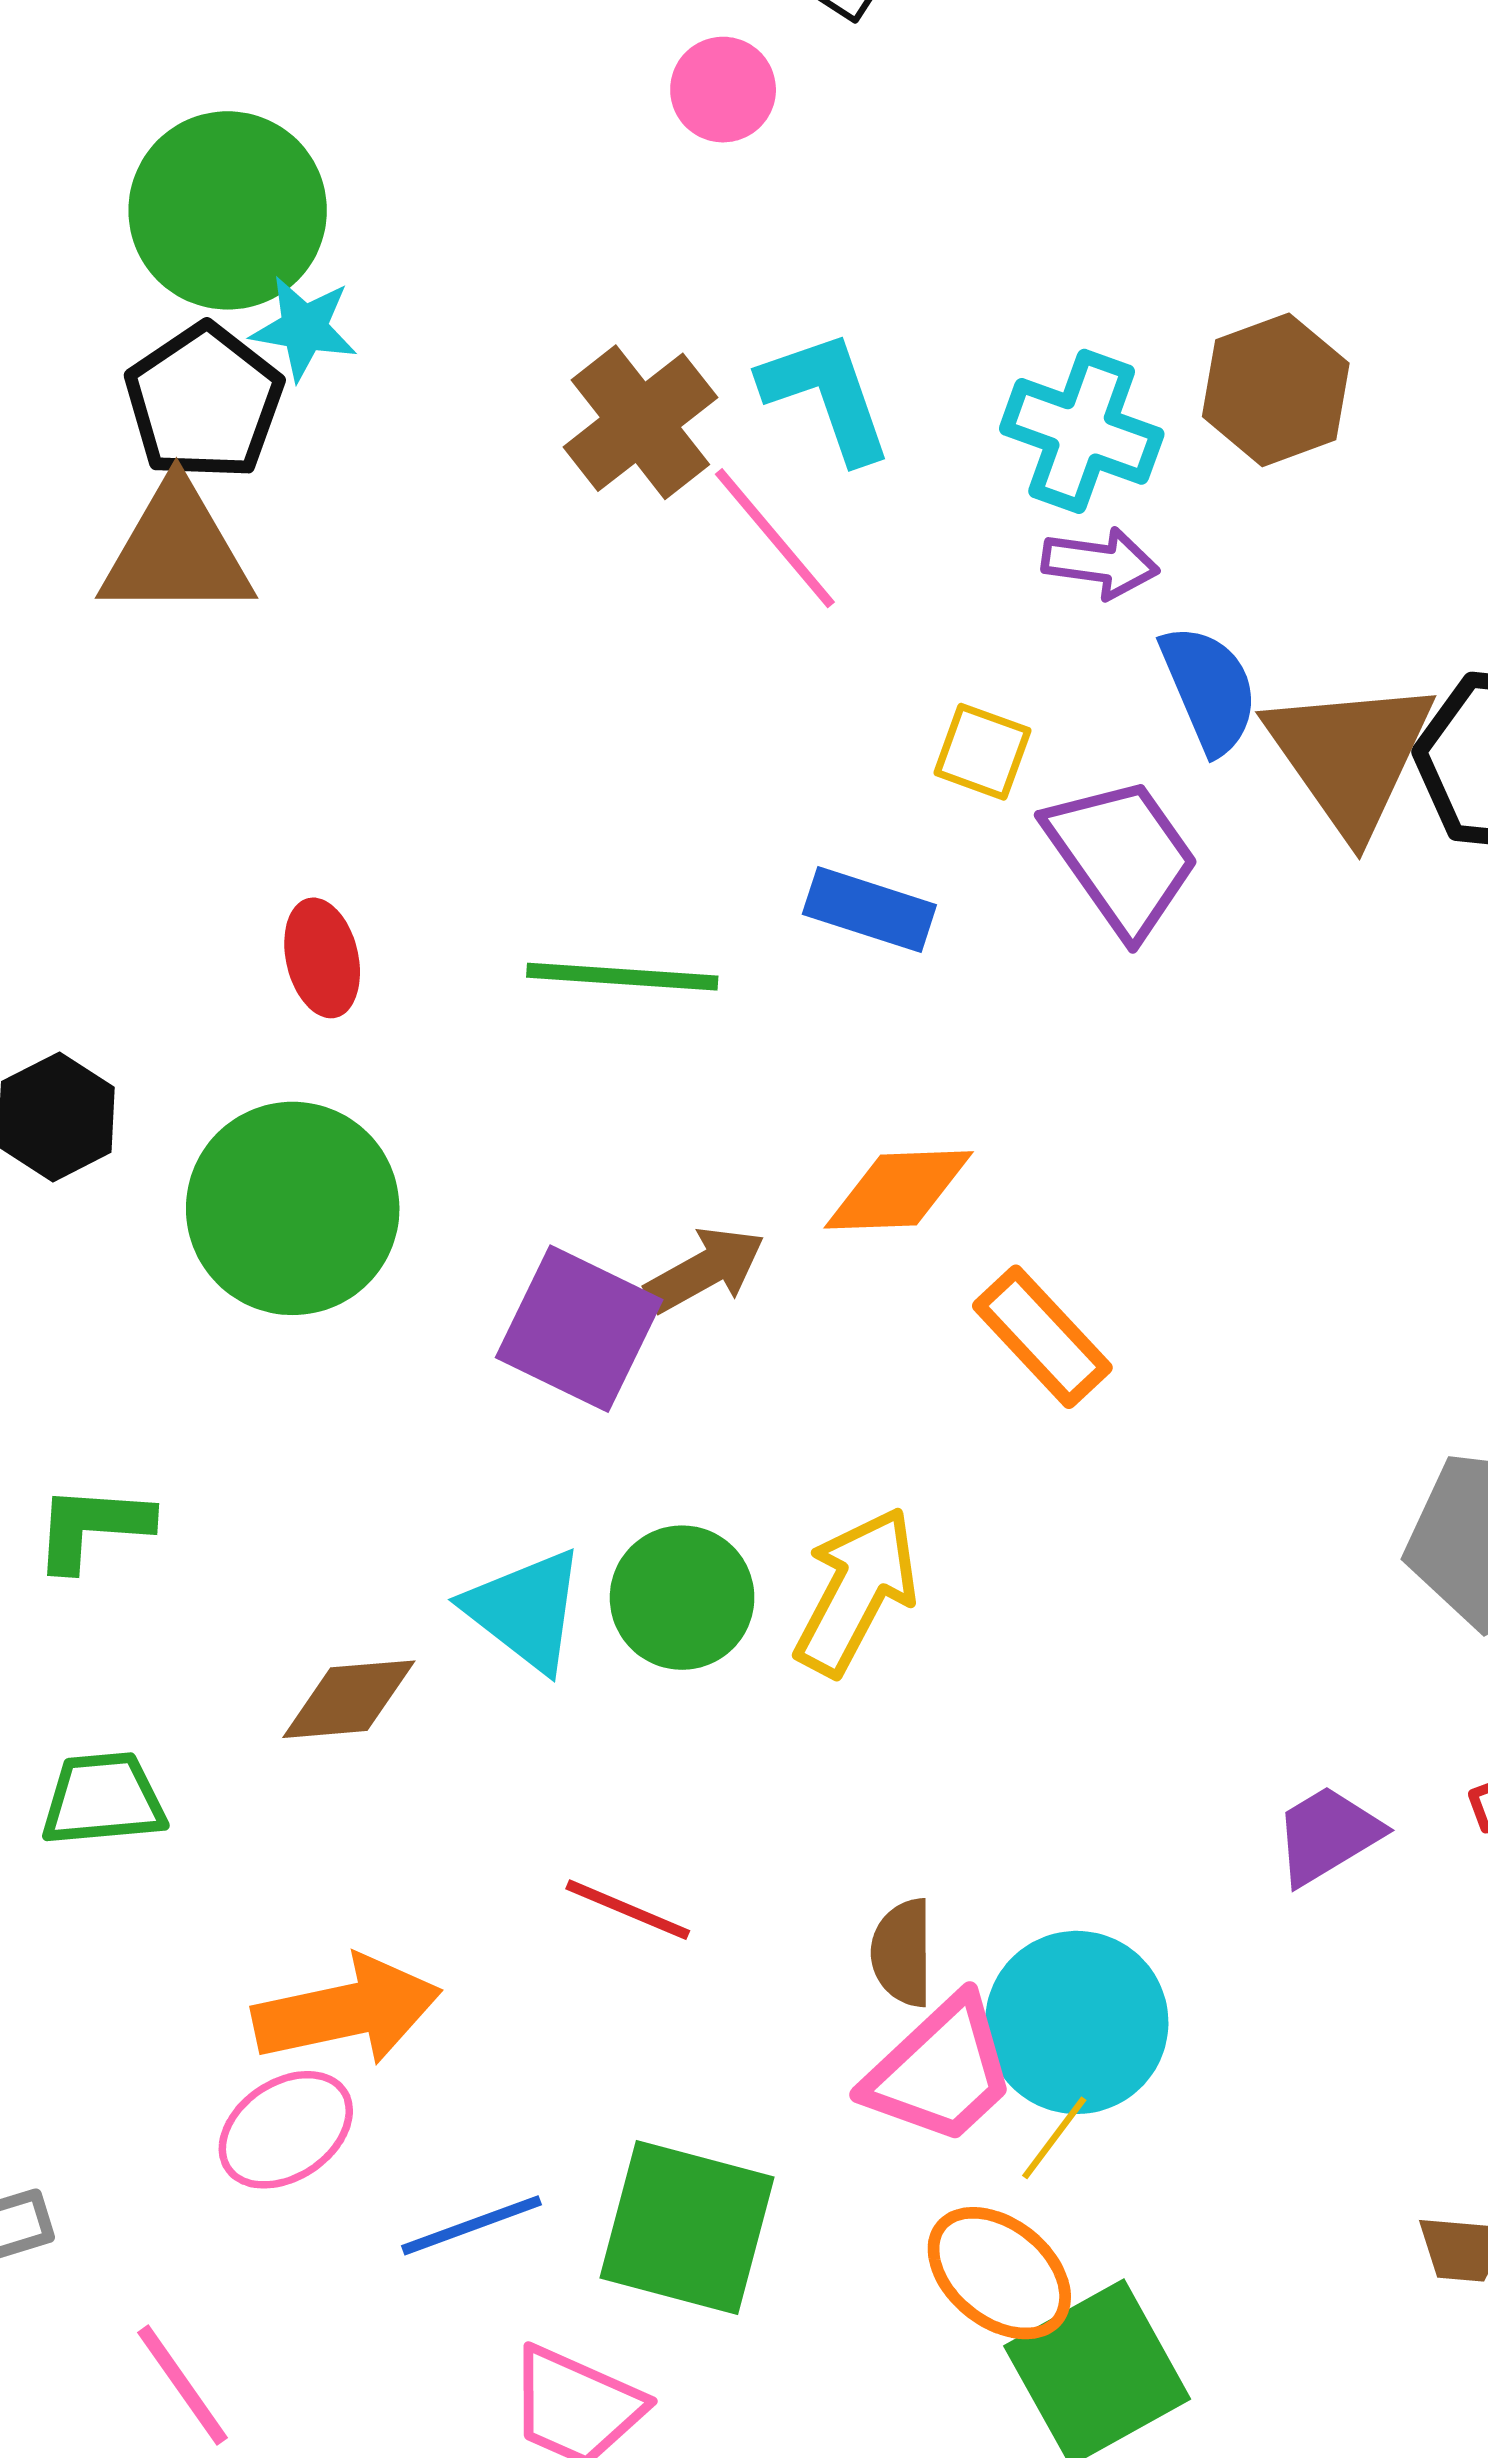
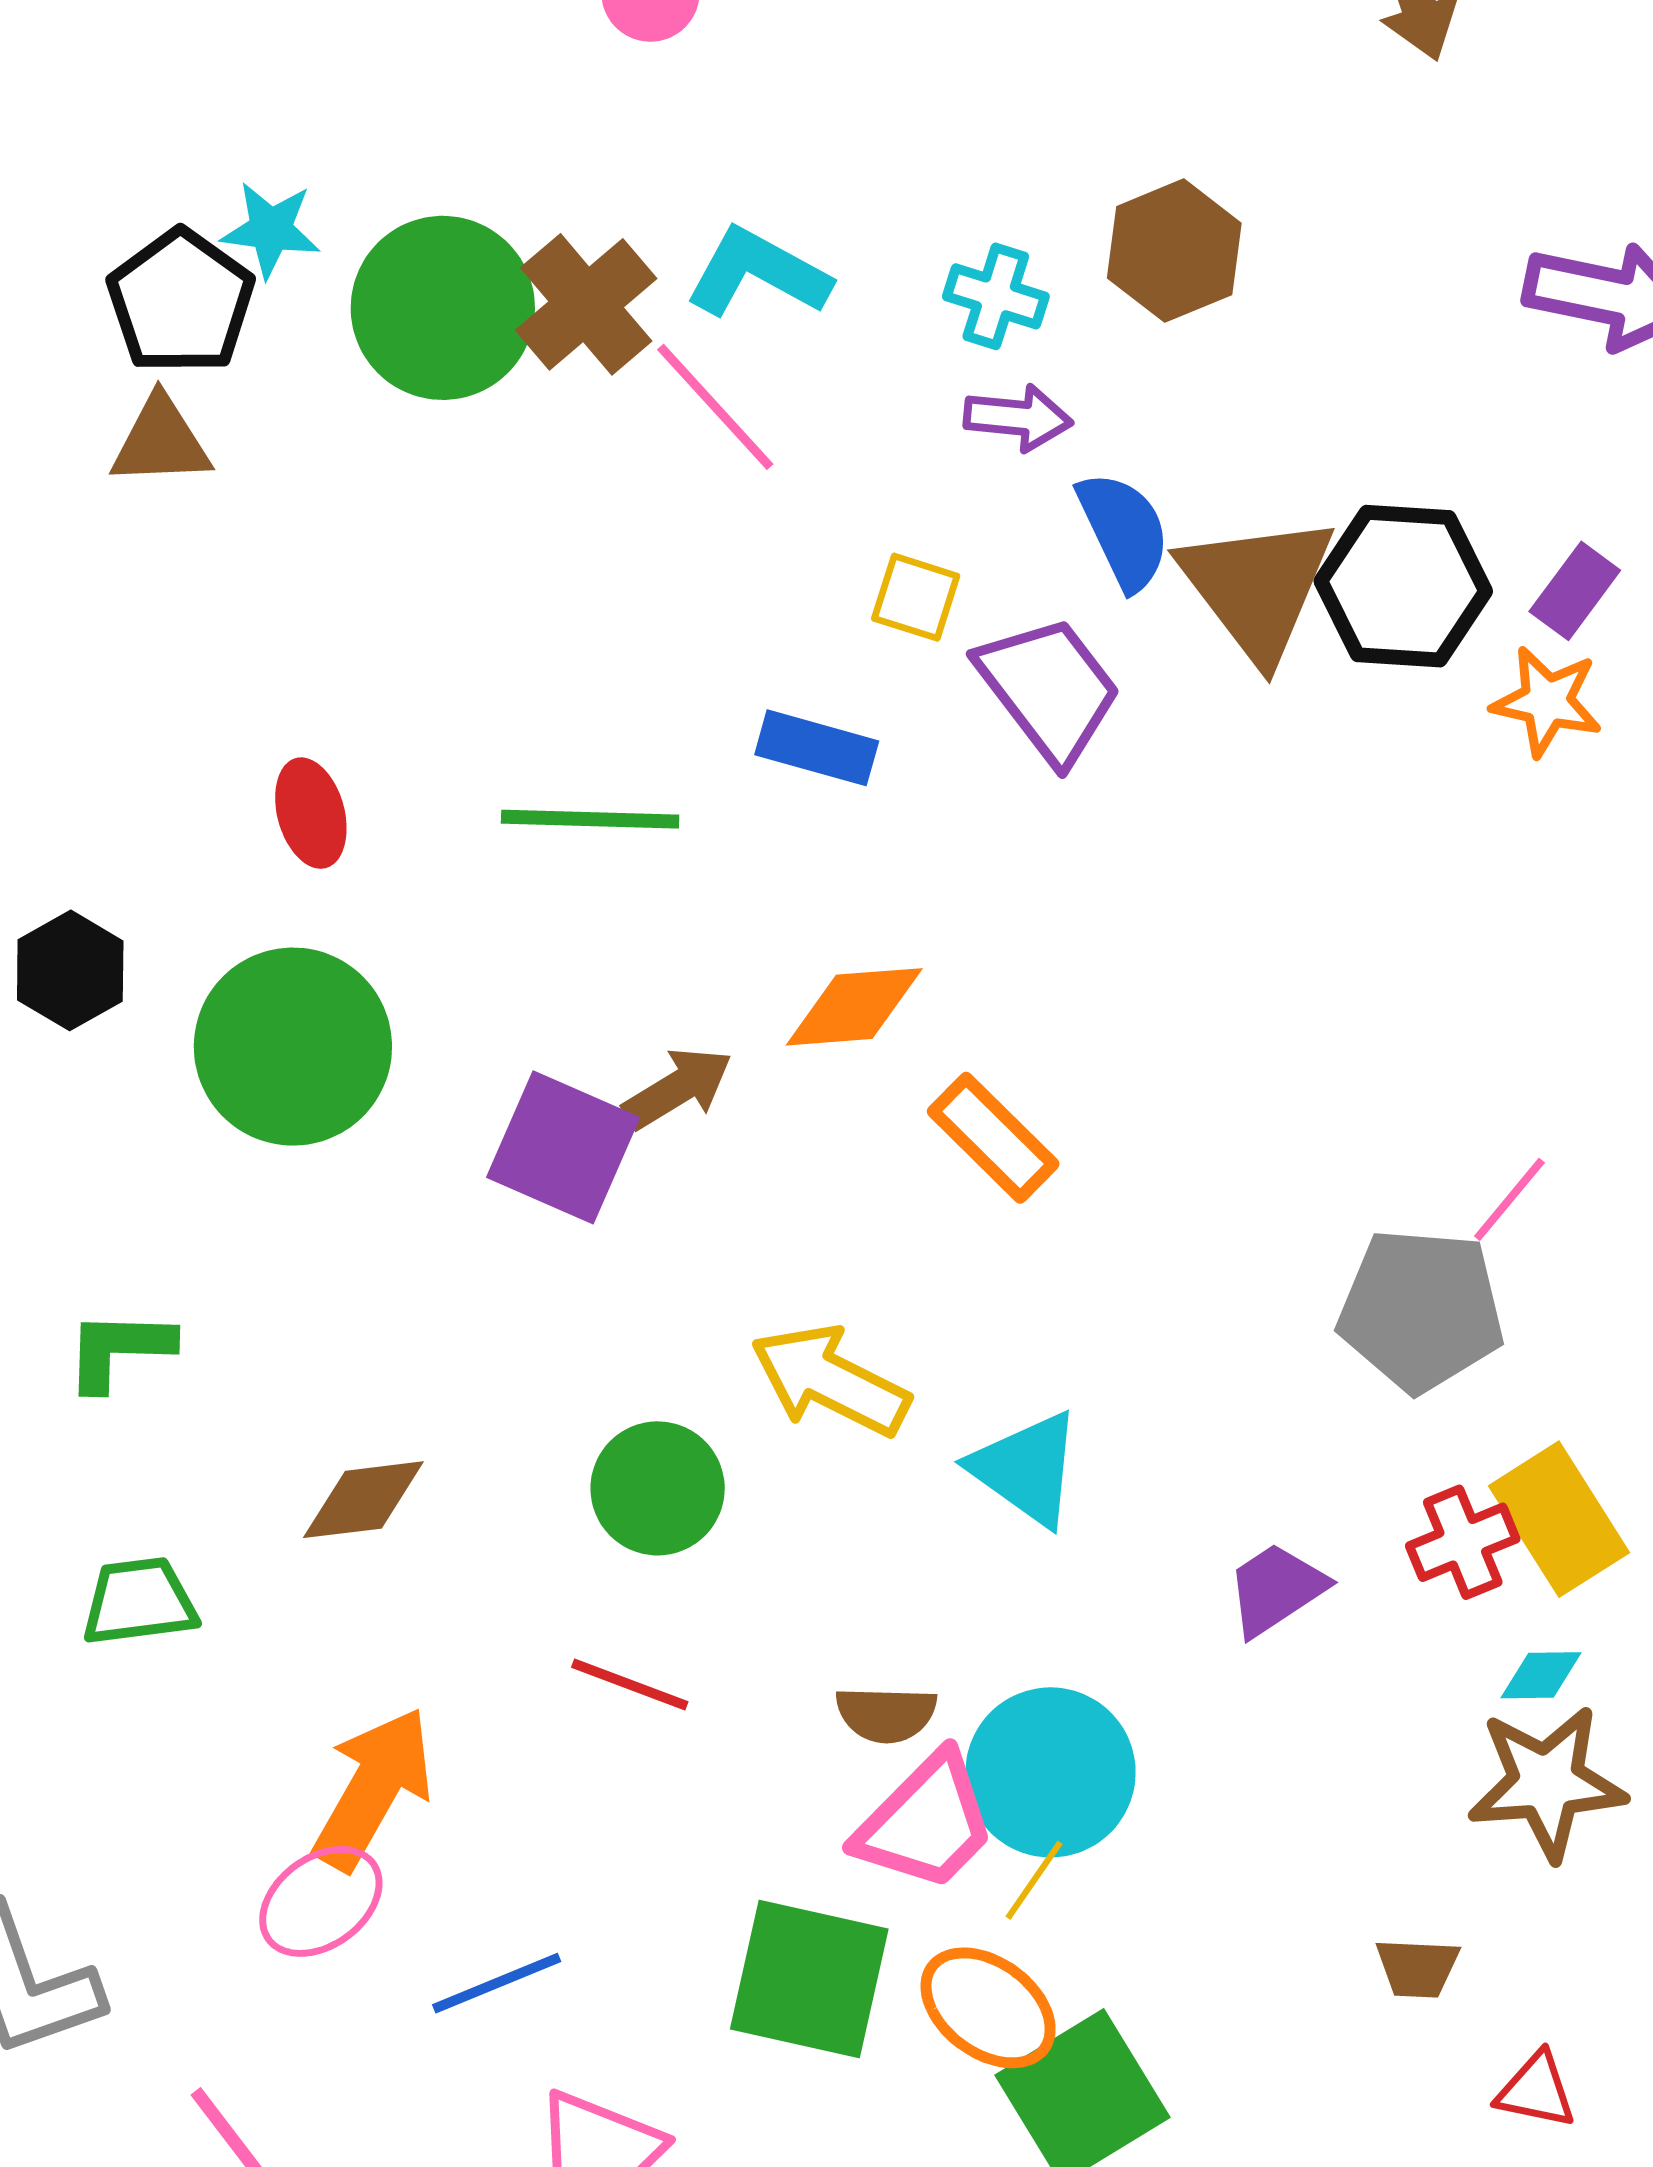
green circle: (228, 210) -> (443, 308), moved
cyan L-shape: (827, 396) -> (758, 273), turned -40
cyan cross: (1082, 431) -> (996, 296), size x0.7
brown triangle: (176, 551) -> (161, 441), size x0.7
yellow arrow: (856, 1591) -> (830, 1381), turned -89
green circle: (682, 1598) -> (658, 1488), moved
cyan triangle: (525, 1610) -> (1026, 1469), moved
brown semicircle: (902, 1953) -> (886, 1714), turned -86
orange arrow: (347, 2011) -> (373, 1789), turned -46
green square: (687, 2227) -> (809, 1979), moved

